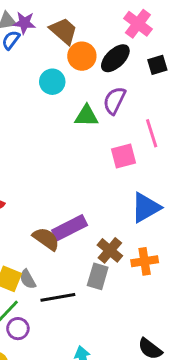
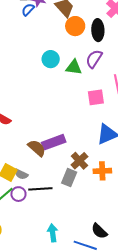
black ellipse: (115, 58) -> (98, 30), turned -55
cyan circle: (52, 82) -> (51, 59), moved
gray semicircle: (28, 279) -> (21, 174), turned -40
purple circle: (18, 329) -> (18, 194), moved

